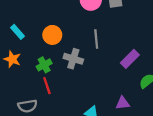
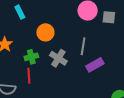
cyan rectangle: (17, 32) -> (20, 12), moved
purple rectangle: (130, 59) -> (95, 65), moved

